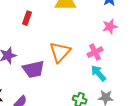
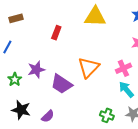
purple trapezoid: (33, 69) -> (62, 84), turned 45

